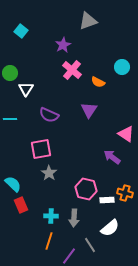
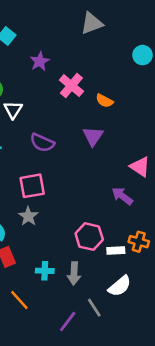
purple star: (63, 45) -> (40, 61), moved
cyan circle: (122, 67) -> (143, 55), moved
gray star: (49, 173) -> (28, 216), moved
orange line: (49, 241) -> (19, 300), moved, turned -60

